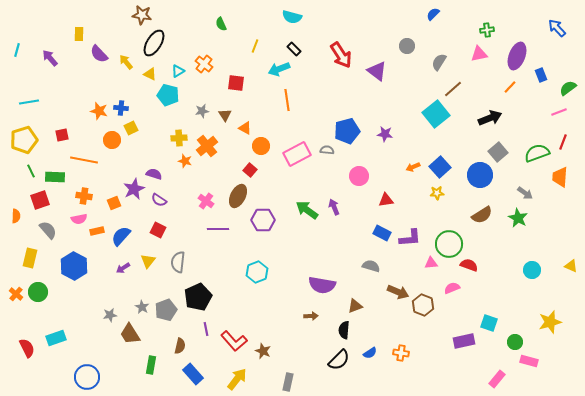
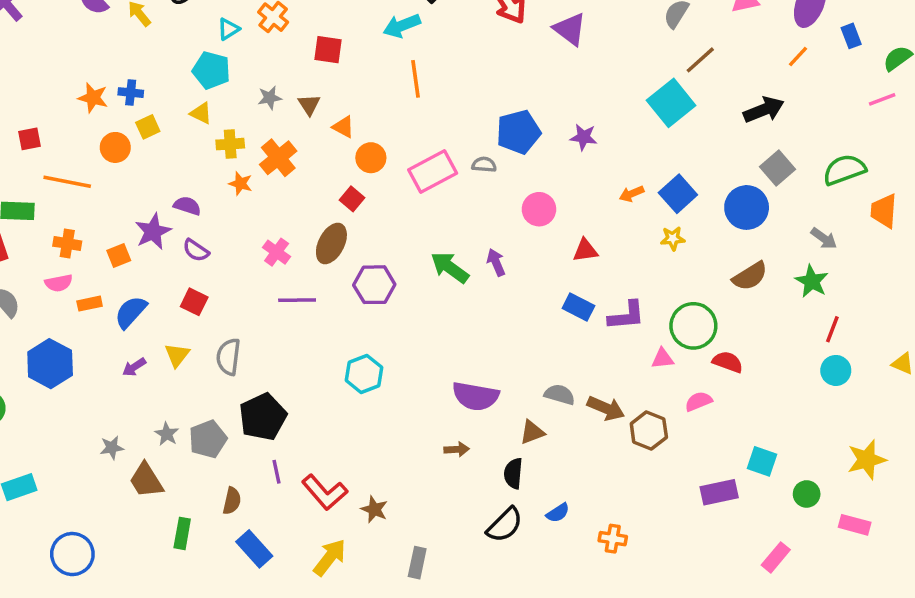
yellow triangle: (150, 74) -> (201, 113), moved
red line: (563, 142) -> (832, 329), moved
gray semicircle: (371, 266) -> (560, 394), moved
orange cross: (401, 353) -> (613, 539), moved
pink rectangle: (529, 361) -> (855, 525), moved

